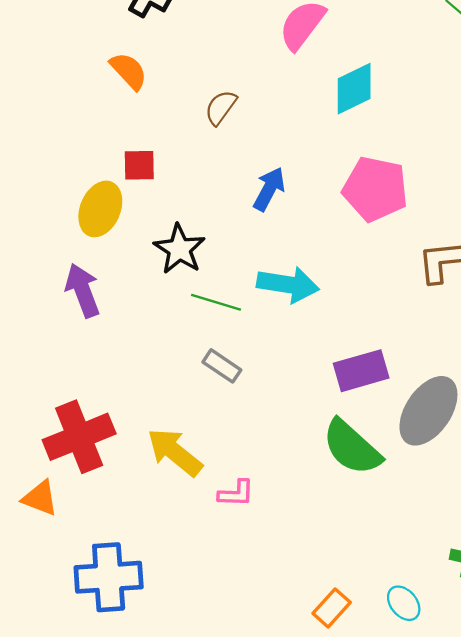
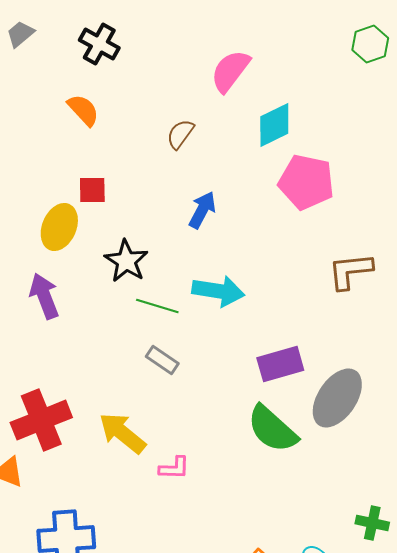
brown semicircle: (221, 107) -> (180, 134), moved
pink pentagon: (375, 189) -> (306, 182), moved

